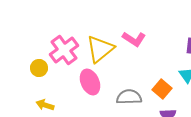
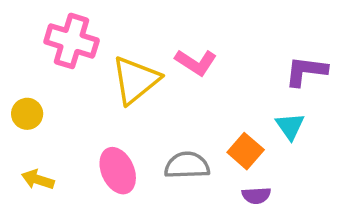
pink cross: (64, 50) -> (72, 41), moved, turned -36
pink ellipse: (90, 82) -> (118, 171), moved

